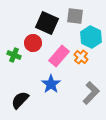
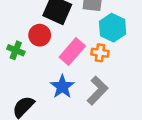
orange cross: (81, 57) -> (100, 53), turned -32
gray L-shape: (91, 93) -> (97, 90), moved

